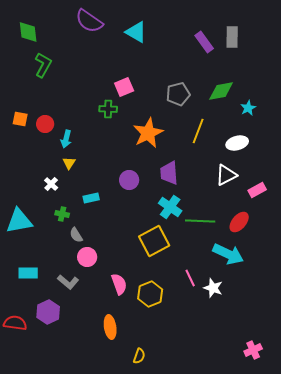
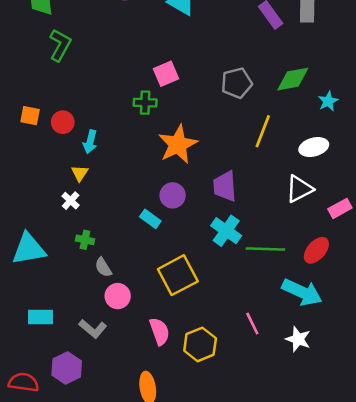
orange star: (148, 133) -> (178, 144), moved
yellow triangle: (69, 163) -> (80, 173), moved
cyan rectangle: (91, 198) -> (150, 219), moved, turned 49
yellow square: (154, 241) -> (178, 275), moved
white star: (213, 288) -> (298, 339), moved

